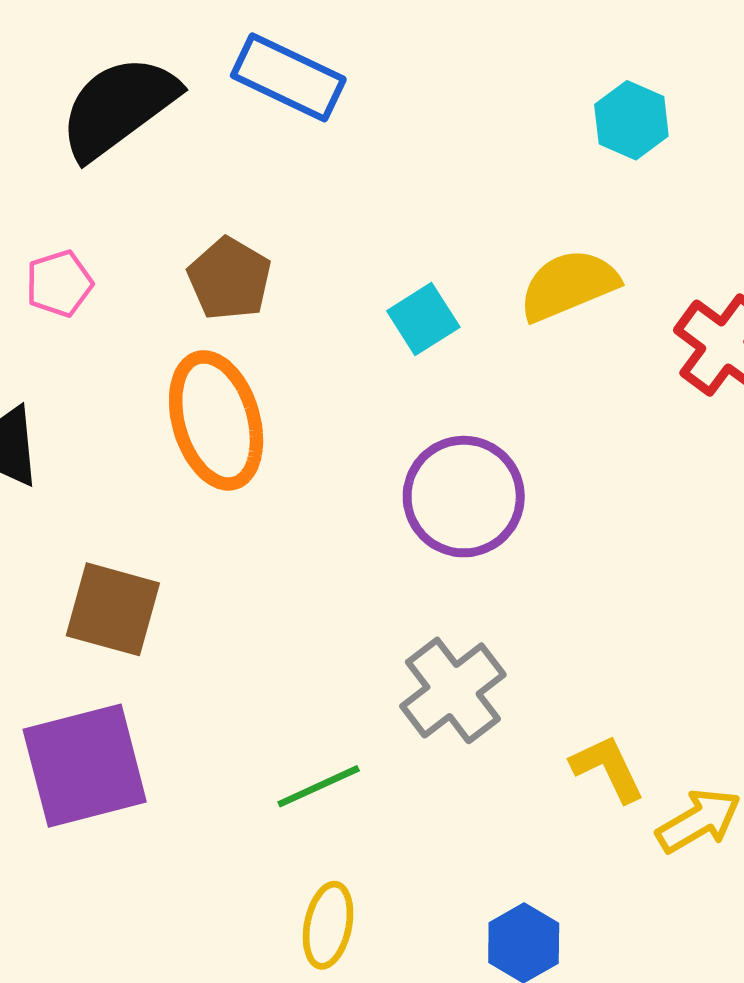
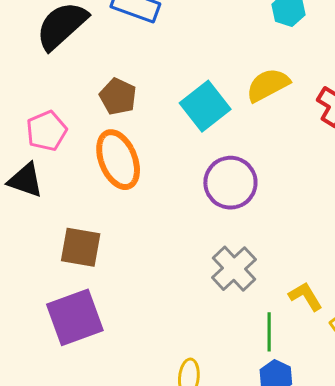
pink pentagon: (59, 284) -> (47, 131), moved, size x1.4
cyan square: (423, 319) -> (205, 106), size x1.6
green line: (319, 786) -> (269, 332), moved, turned -60

